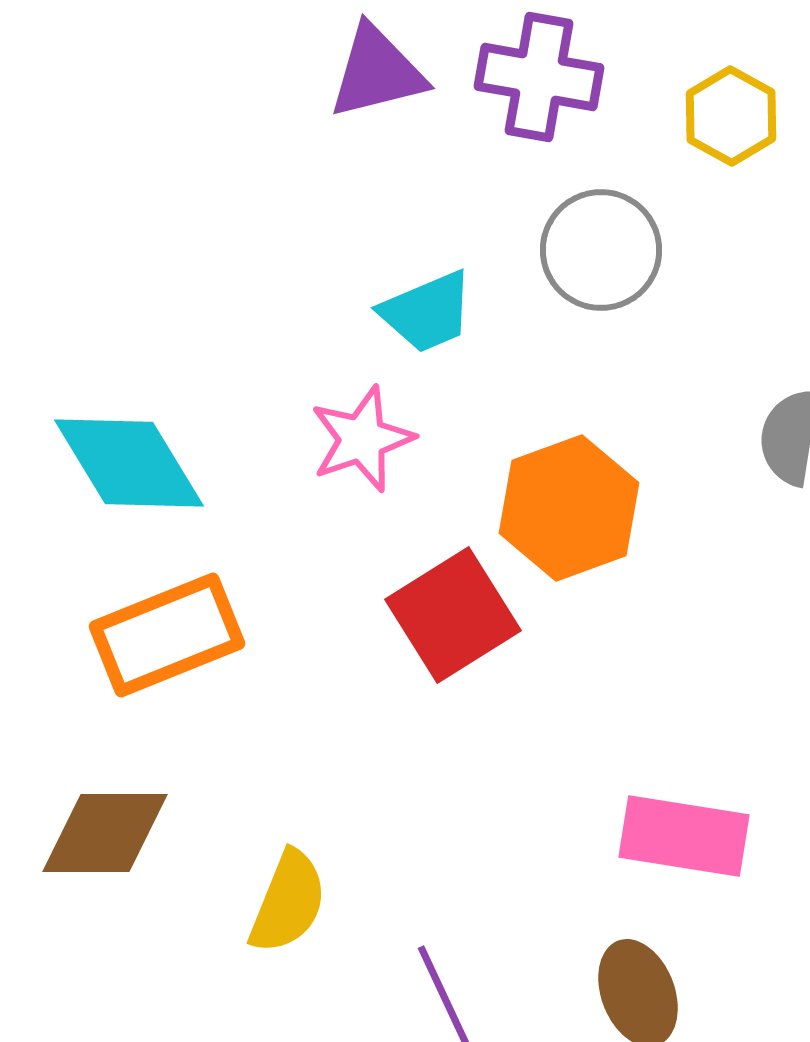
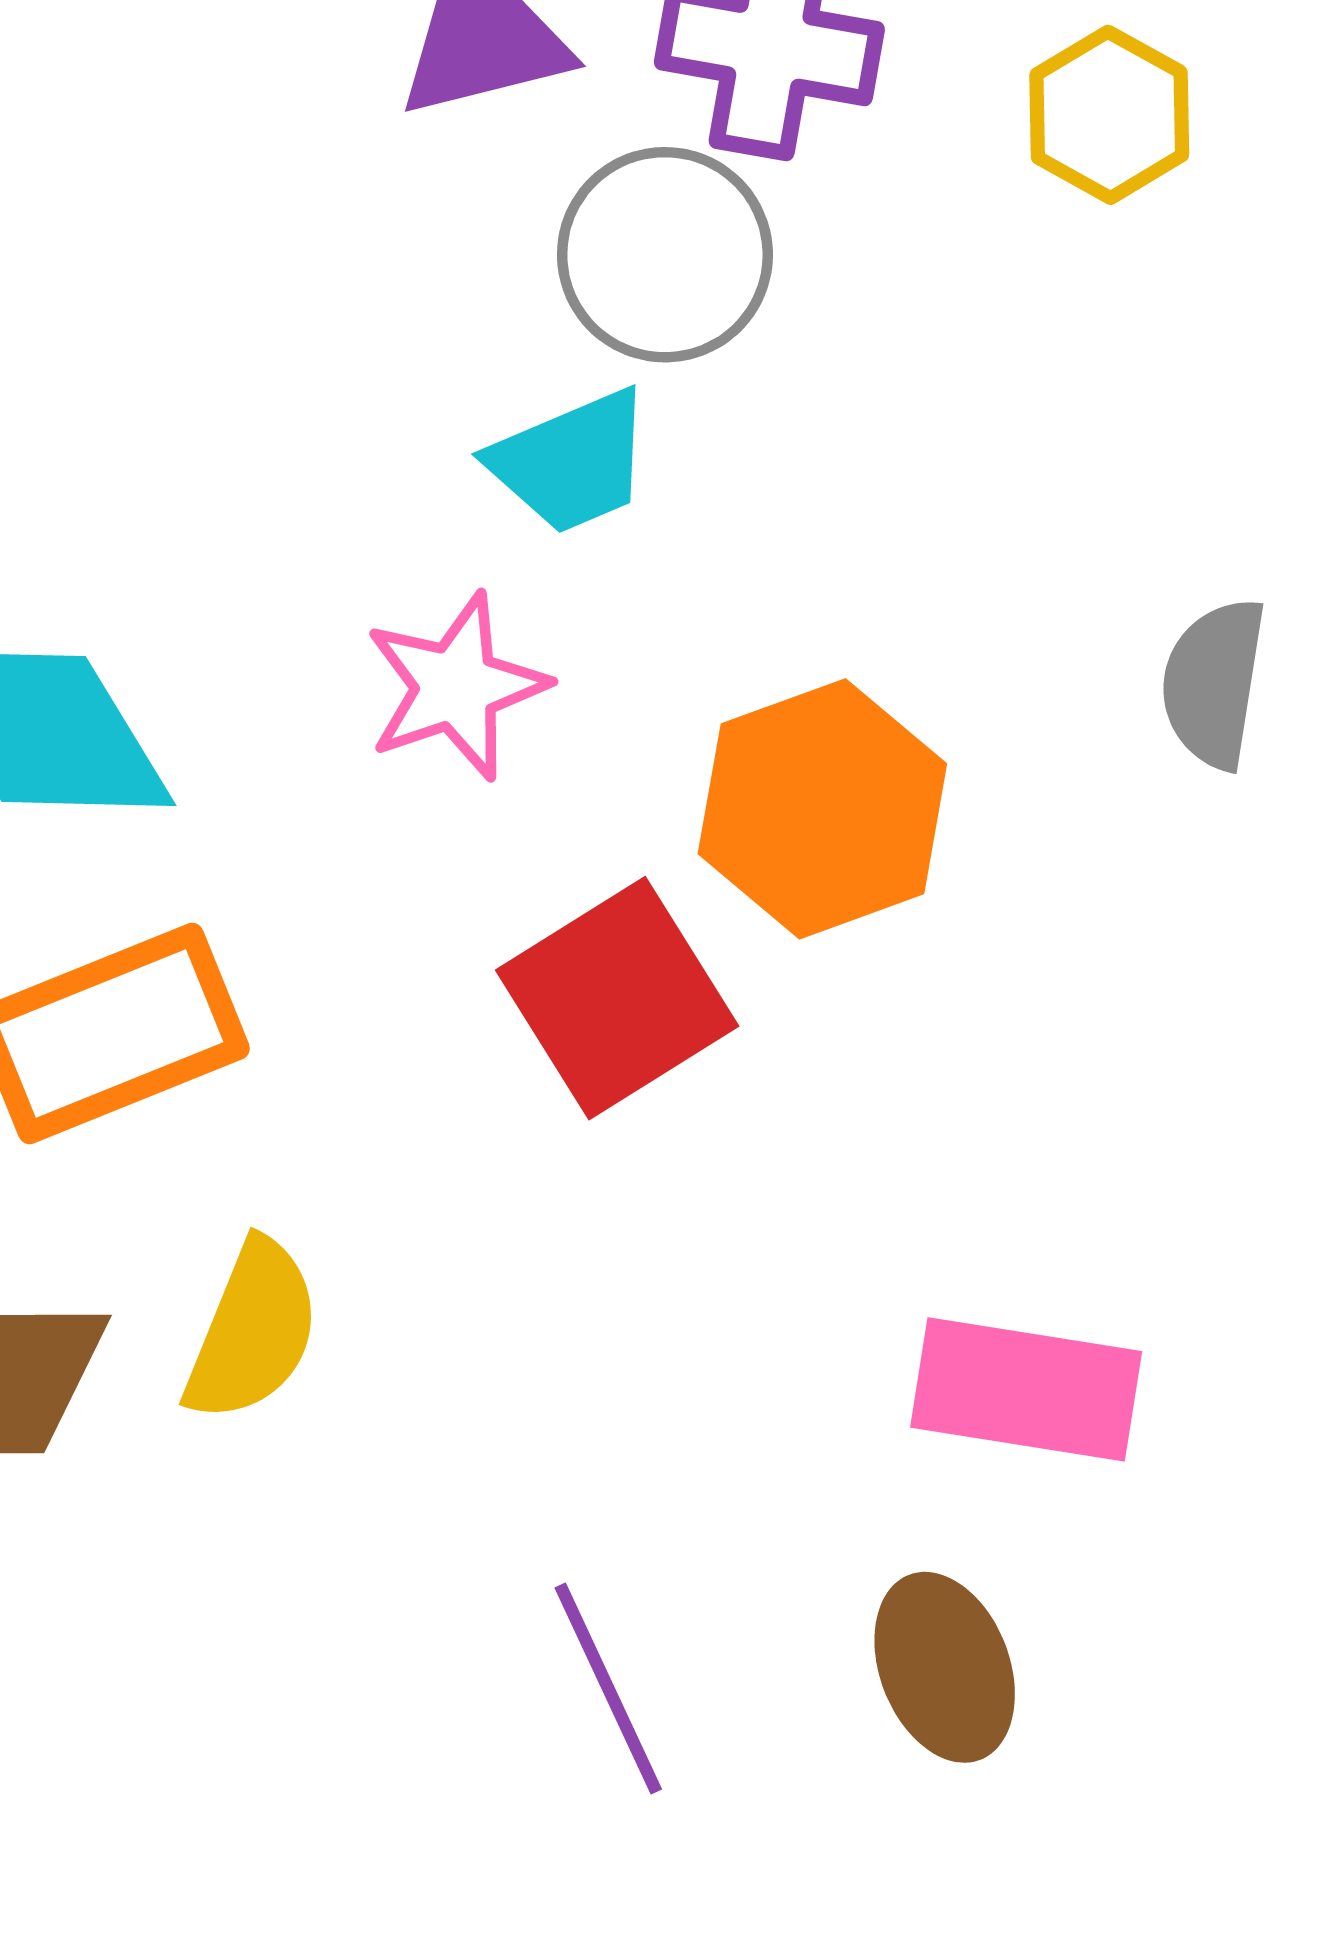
gray circle: (601, 250) -> (665, 255), moved
yellow semicircle: (288, 902) -> (252, 1331), moved

